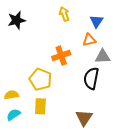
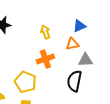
yellow arrow: (64, 14) -> (45, 32), moved
blue triangle: (96, 21) -> (79, 26), turned 32

